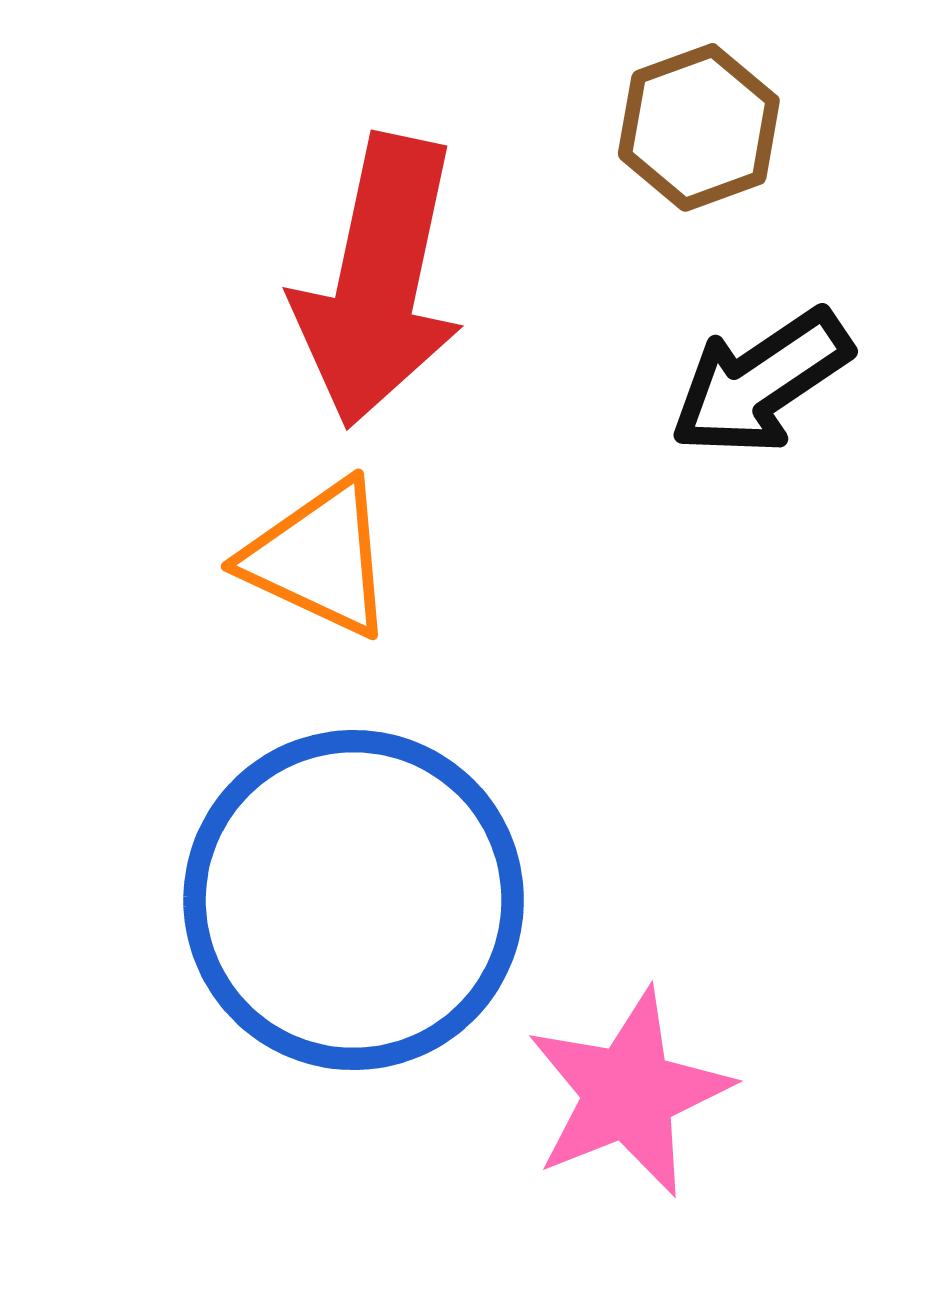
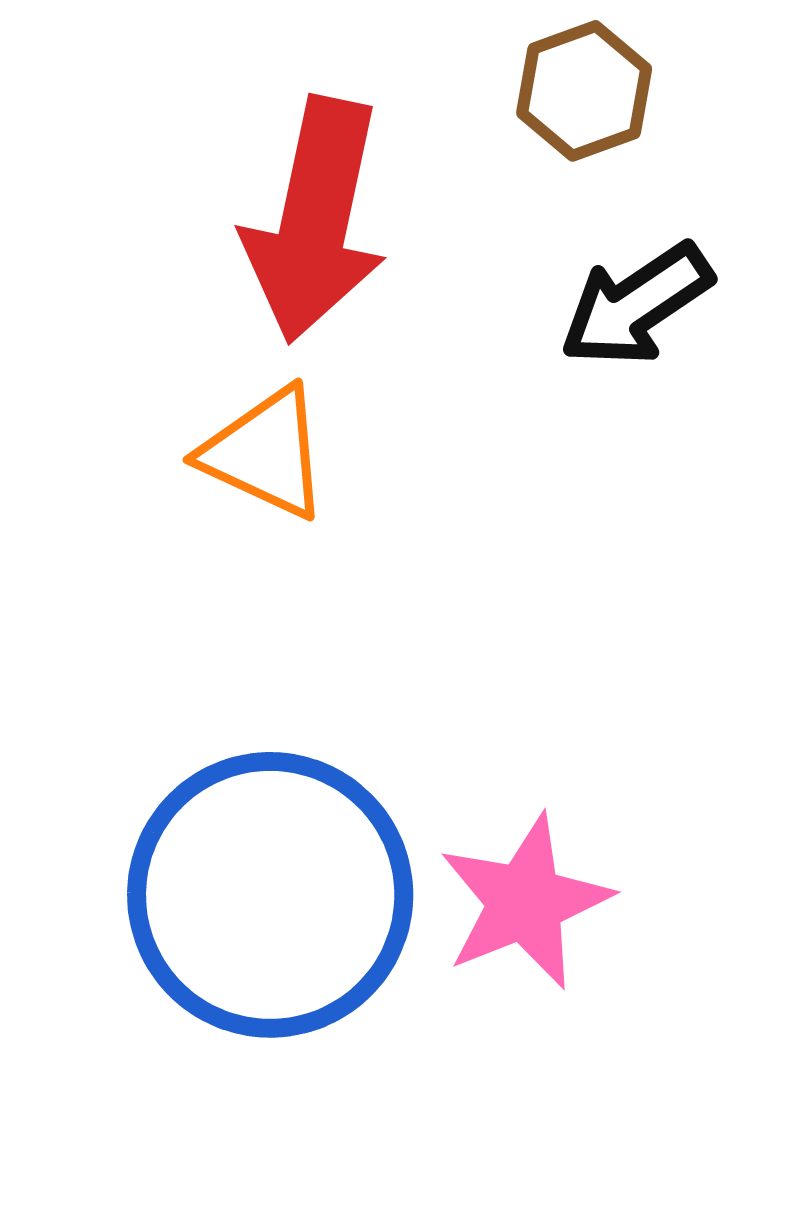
blue circle: (354, 900) -> (270, 895), moved

